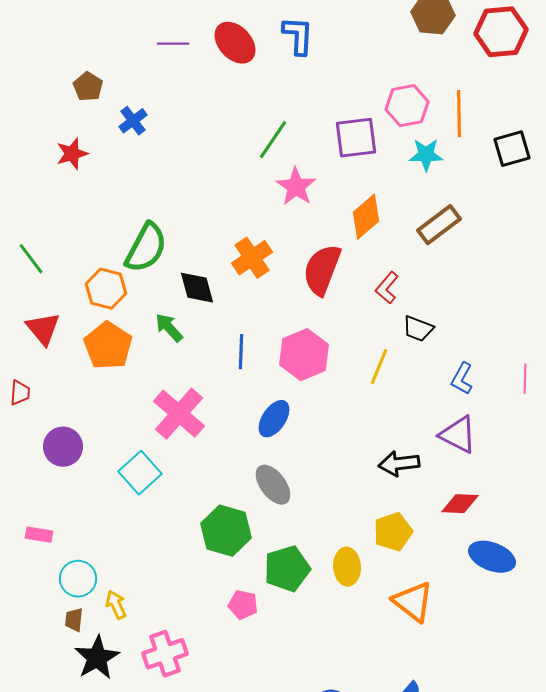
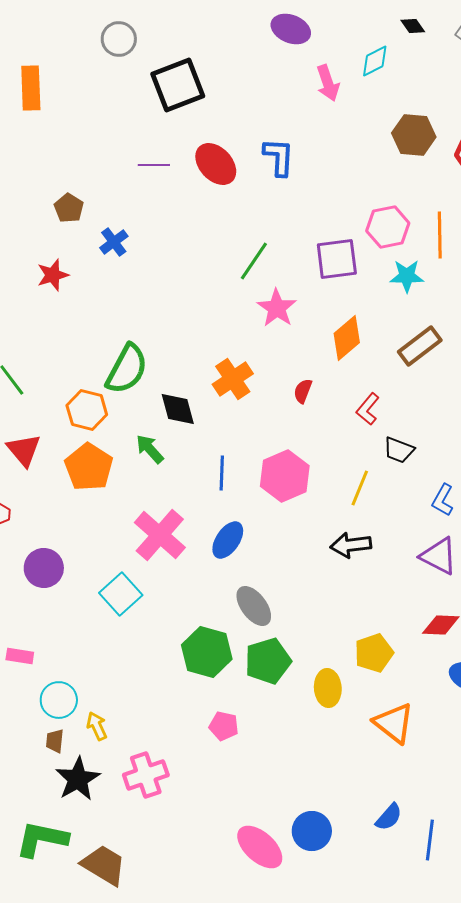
red semicircle: (322, 270) -> (303, 391), size x0.5
blue ellipse: (274, 419) -> (228, 540), moved
black arrow: (399, 464) -> (351, 545), moved
green pentagon: (287, 569) -> (268, 661), moved

